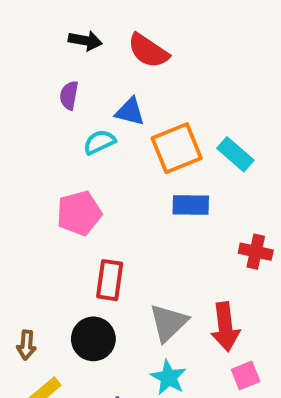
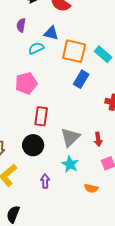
orange square: (177, 148) -> (74, 51), turned 35
blue rectangle: (191, 205) -> (81, 79), turned -60
red arrow: (225, 327) -> (98, 139), size x0.6

